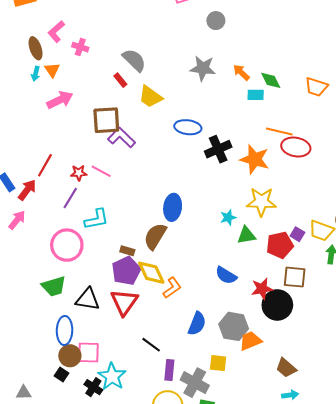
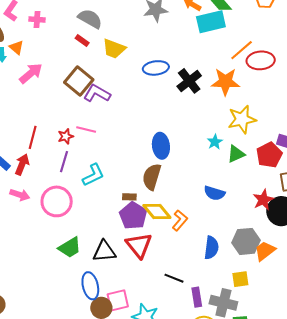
cyan rectangle: (256, 95) -> (211, 22), size x1.8
brown square: (106, 120) -> (79, 81), turned -32
orange line: (279, 132) -> (242, 50), turned -40
pink arrow: (17, 220) -> (20, 195), turned 84
pink circle: (67, 245) -> (57, 201), moved
blue semicircle: (226, 275) -> (214, 193), moved

